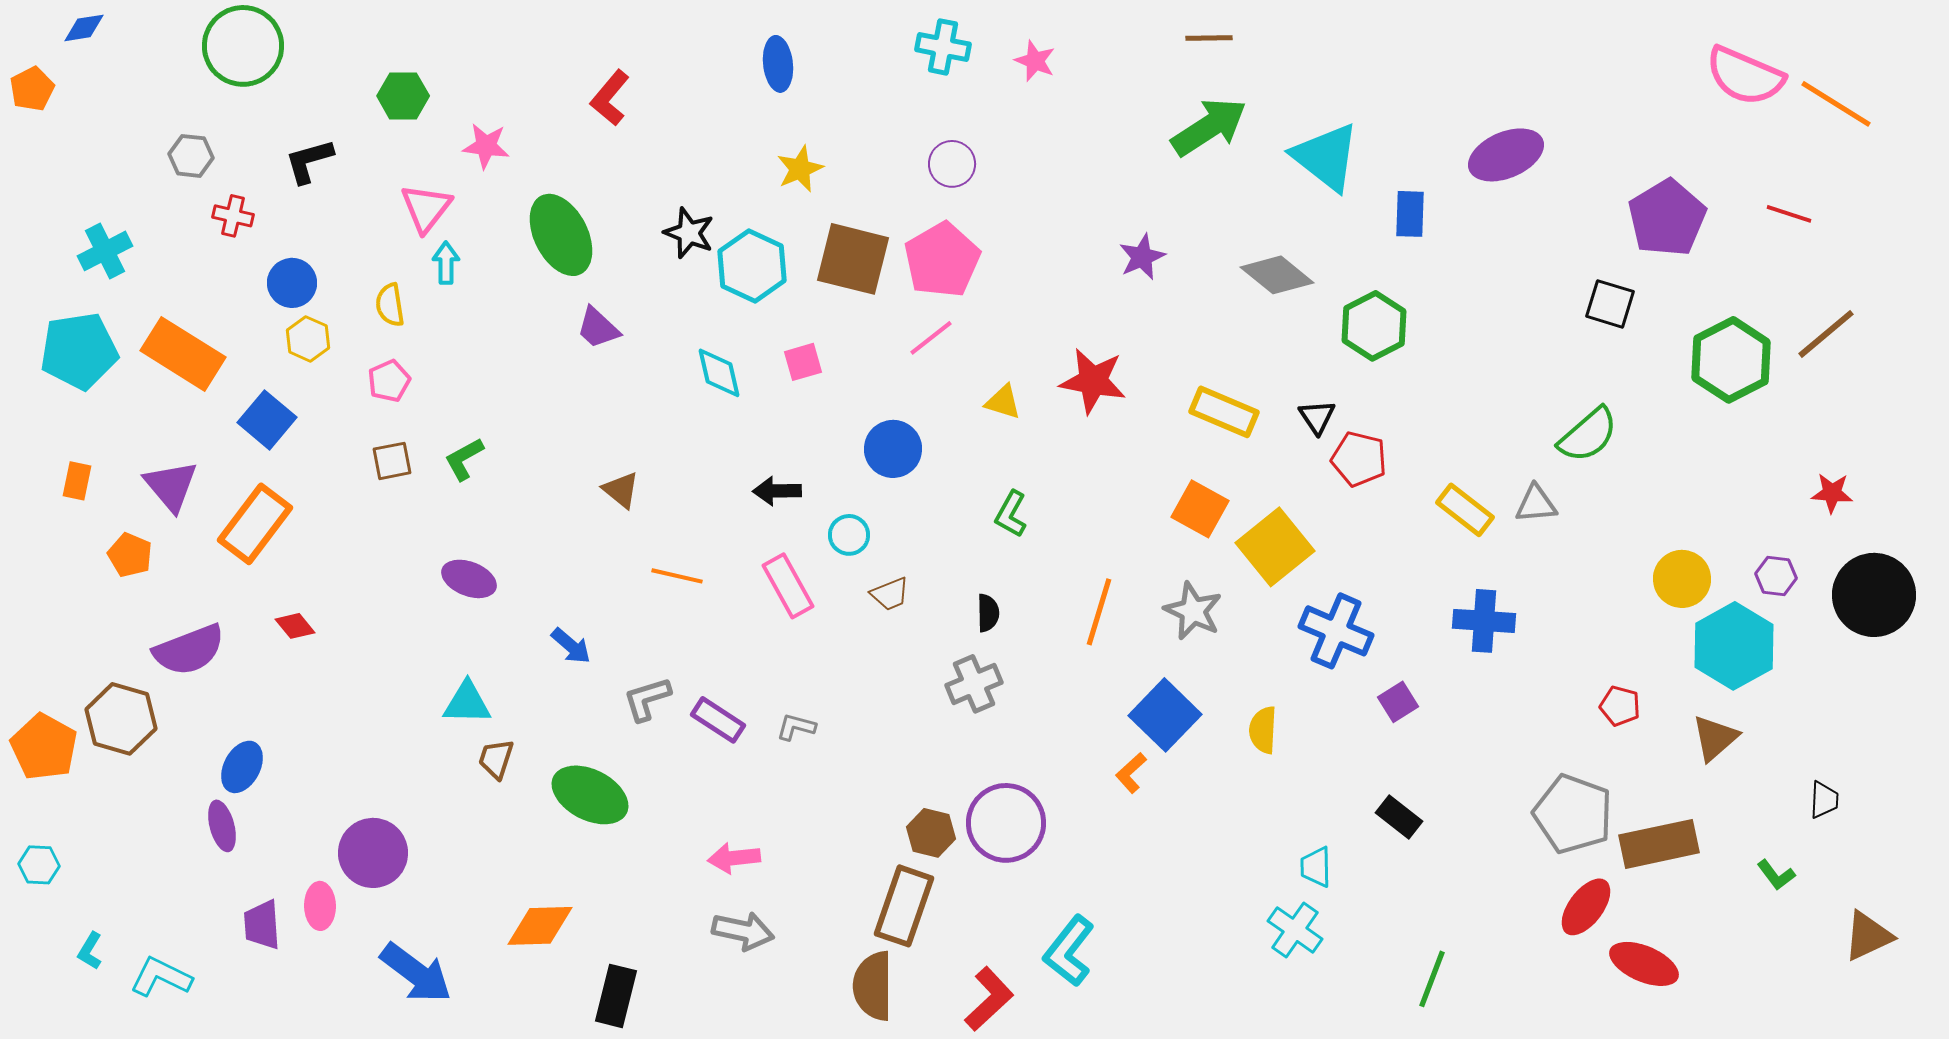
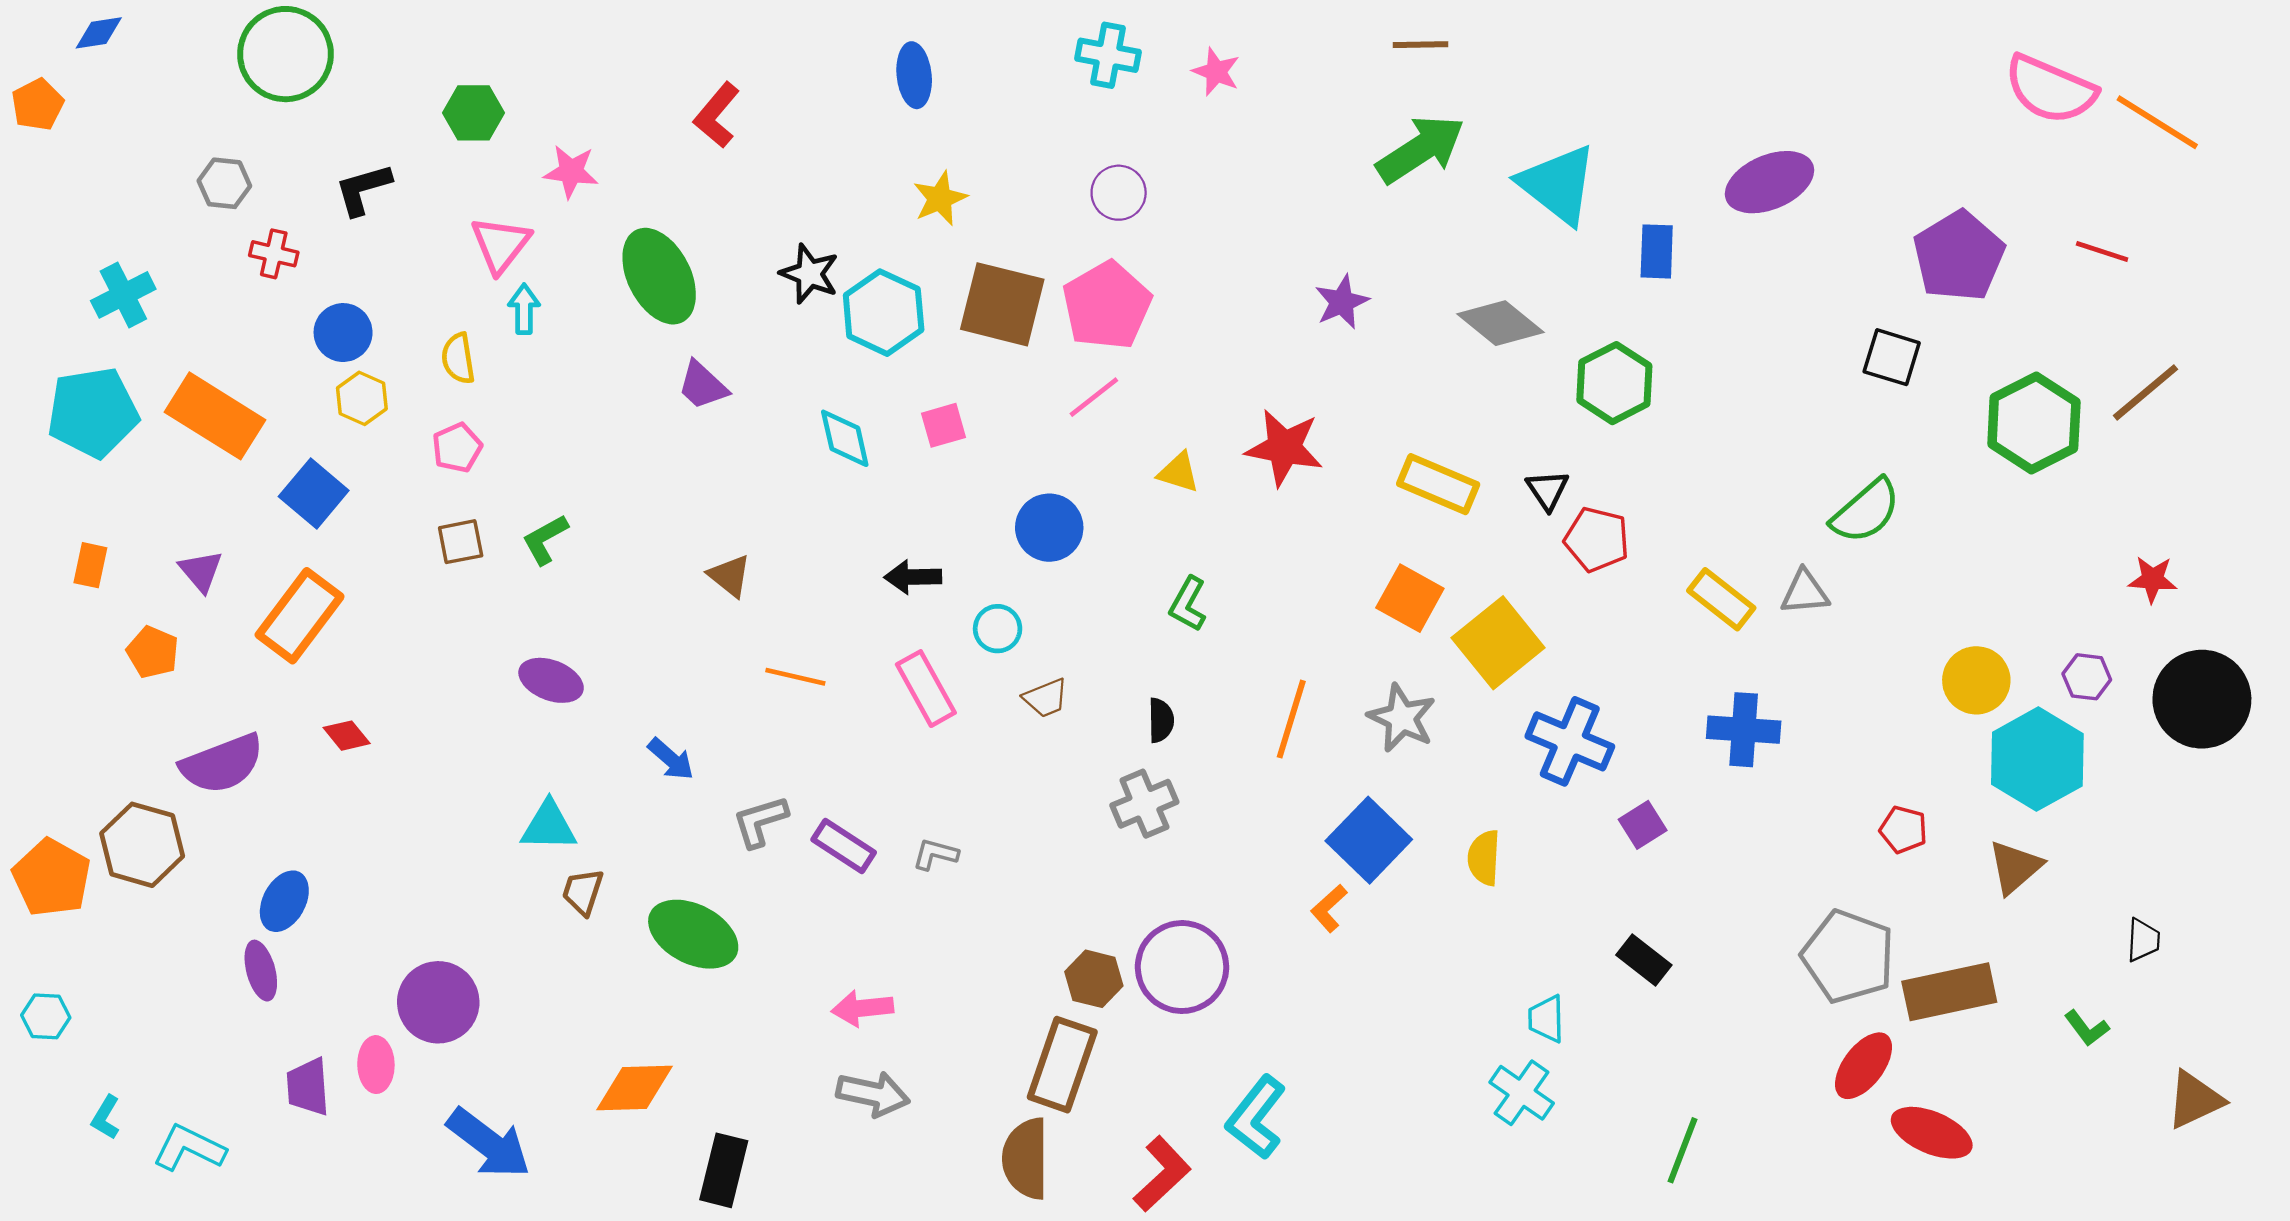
purple triangle: (171, 486) -> (201, 571), size x0.7

